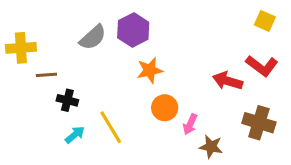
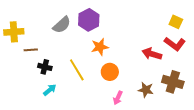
yellow square: (265, 21) -> (176, 22), moved
pink arrow: (190, 124) -> (118, 98), moved
yellow line: (111, 127) -> (77, 70), moved
brown star: (211, 147) -> (146, 90), moved

